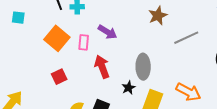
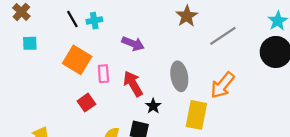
pink rectangle: (84, 42) -> (103, 74), moved
black star: (129, 88) -> (153, 106), moved
orange arrow: (188, 92) -> (222, 85), moved, turned 110

